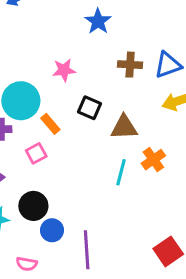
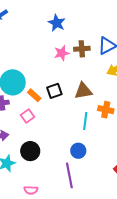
pink star: (64, 70) -> (62, 53), moved
black square: (89, 108) -> (54, 91), moved, turned -35
orange cross: (153, 160) -> (106, 110), turned -35
blue circle: (52, 230) -> (78, 151), moved

